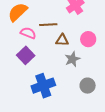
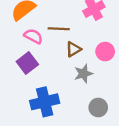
brown triangle: (62, 40) -> (73, 49), turned -40

